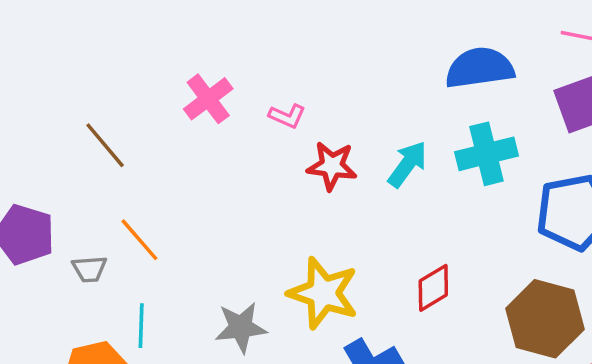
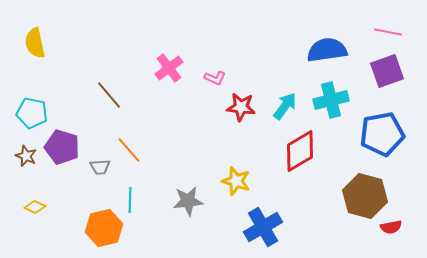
red diamond: (433, 288) -> (300, 151), moved, size x1.5
yellow star: (323, 293) -> (236, 181), size x0.7

